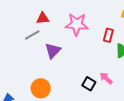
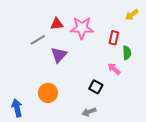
red triangle: (43, 18) -> (57, 24), moved
pink arrow: (106, 78) -> (114, 69), moved

